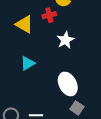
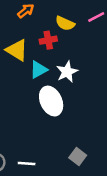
cyan triangle: (28, 63) -> (39, 70), moved
white ellipse: (68, 84) -> (51, 101), moved

